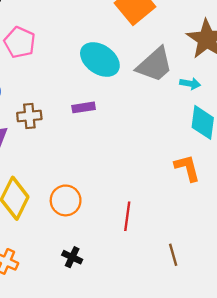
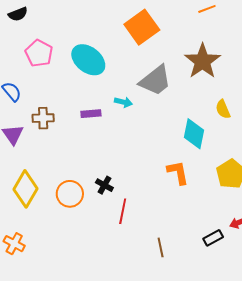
cyan ellipse: (100, 60) -> (88, 60), moved
cyan arrow: (190, 84) -> (123, 102), moved
black cross: (72, 257) -> (104, 185), moved

